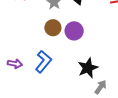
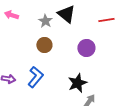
purple circle: (74, 31) -> (86, 48), moved

